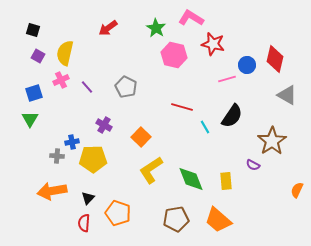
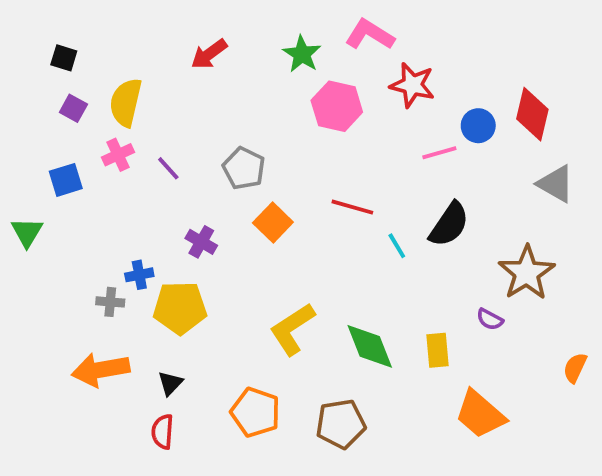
green triangle: (30, 119) -> (27, 232), moved
orange square: (141, 137) -> (273, 223), moved
orange pentagon: (118, 213) -> (255, 412), moved
orange trapezoid: (218, 220) -> (480, 414), moved

